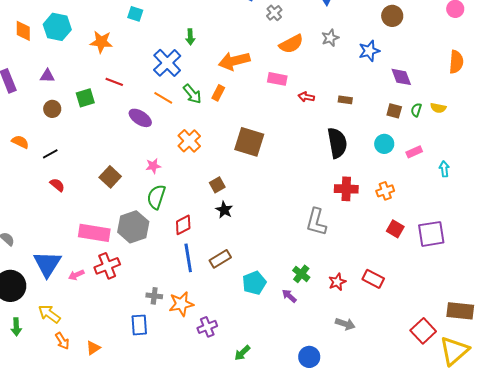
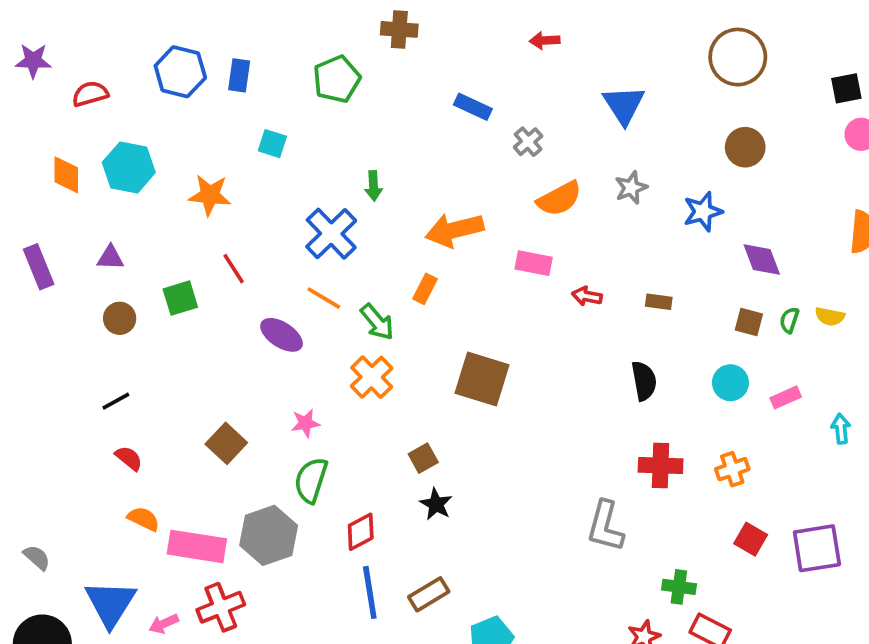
red line: (114, 82) -> (234, 269), turned 36
green arrow: (192, 94) -> (377, 322), moved
orange semicircle: (20, 142) -> (144, 519), moved
black semicircle: (337, 143) -> (644, 381), size x0.7
green cross: (301, 274) -> (679, 587), moved, turned -30

